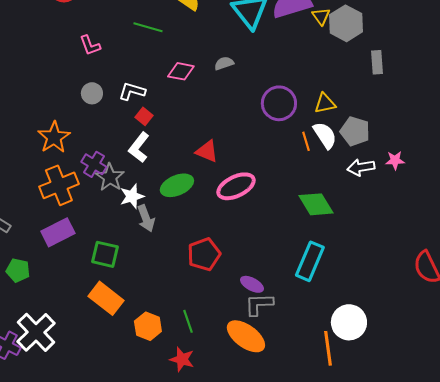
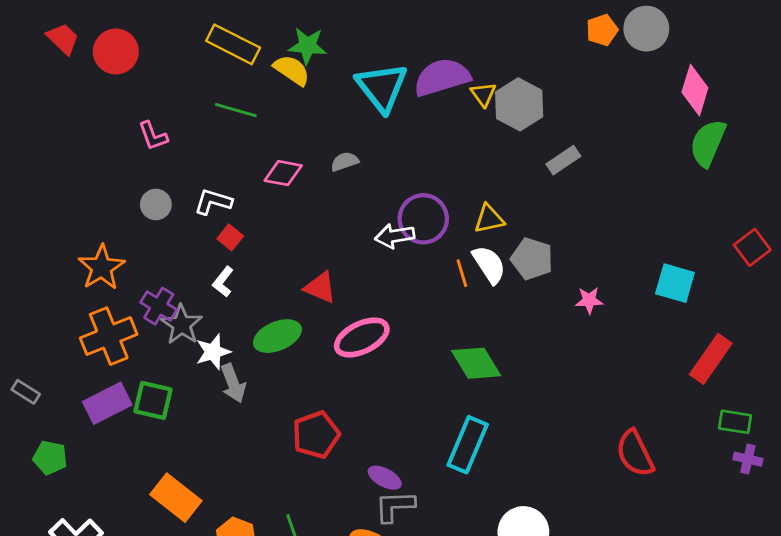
gray rectangle: (377, 62) -> (563, 160), turned 60
white L-shape: (139, 147) -> (223, 282), size x0.7
white arrow: (361, 167) -> (395, 236), moved
green square: (105, 254) -> (153, 400), moved

